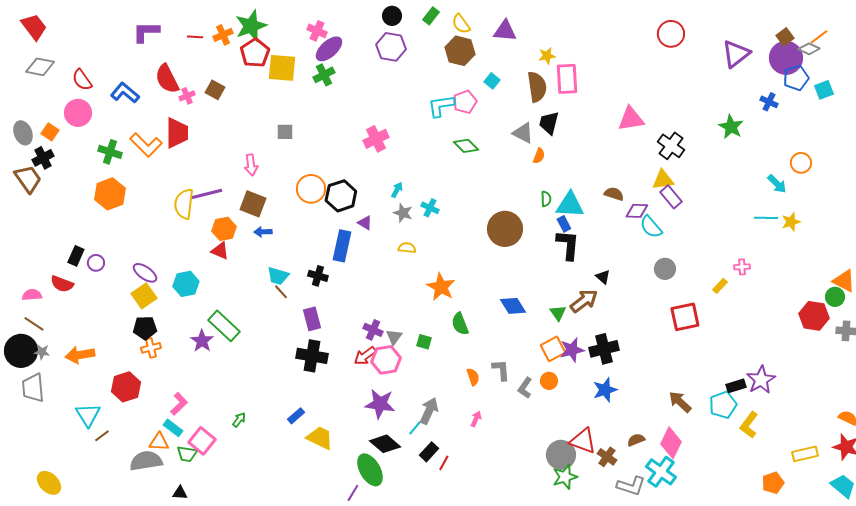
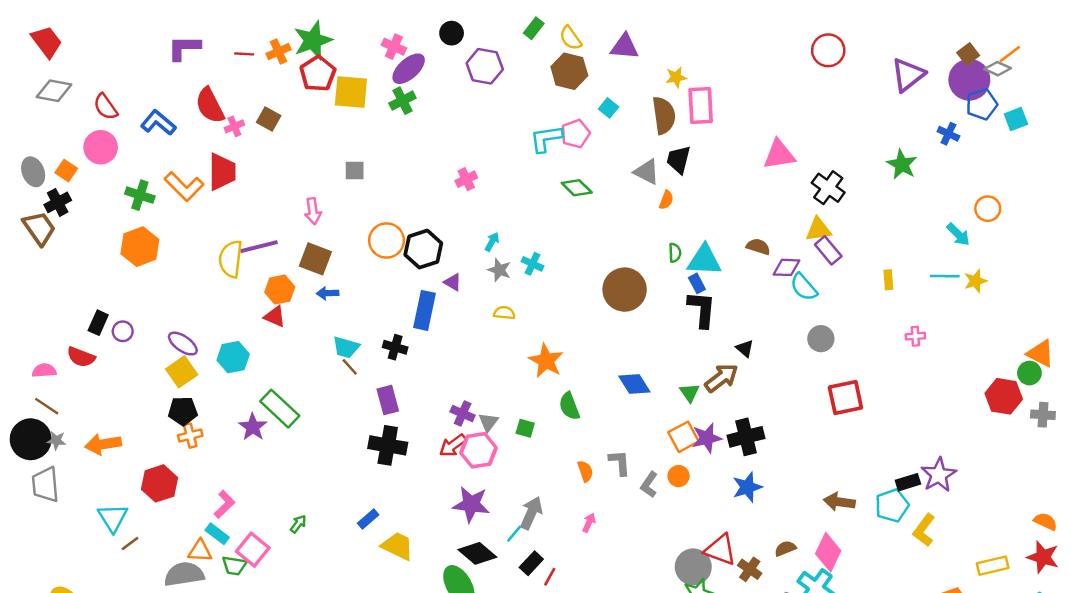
black circle: (392, 16) -> (452, 33), moved
pink cross: (376, 139) -> (466, 179), size x0.7
yellow rectangle: (720, 286) -> (888, 280), moved, turned -49
brown arrow: (680, 402) -> (839, 502), turned -35

